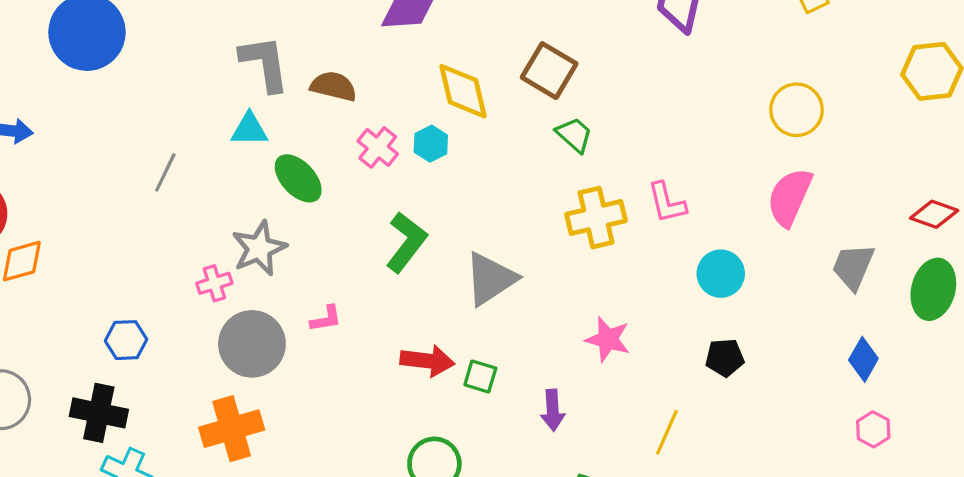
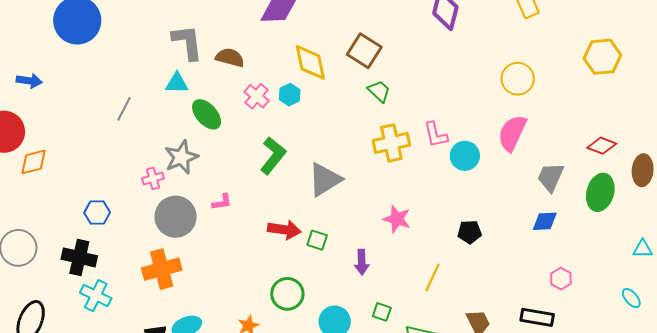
cyan circle: (721, 274) -> (465, 156), moved
blue diamond: (863, 359) -> (545, 221), moved, turned 56

